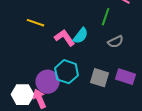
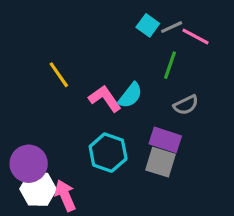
yellow line: (36, 23) -> (59, 75), turned 36
purple rectangle: (126, 77) -> (165, 140), moved
purple circle: (48, 82) -> (29, 164), moved

